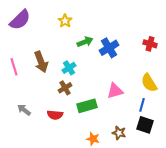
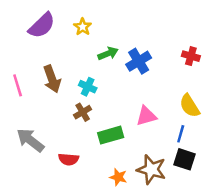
purple semicircle: (20, 20) -> (42, 25), moved
cyan cross: (69, 68) -> (88, 87), turned -32
gray arrow: (24, 110) -> (30, 140), size x1.6
red semicircle: (55, 115) -> (69, 159), moved
brown star: (119, 133) -> (151, 169), size x1.6

